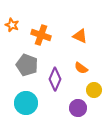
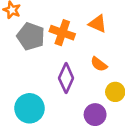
orange cross: (41, 35) -> (62, 33), moved
gray pentagon: (27, 65) -> (31, 36), moved

